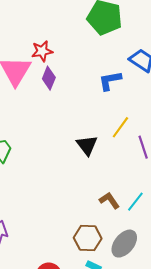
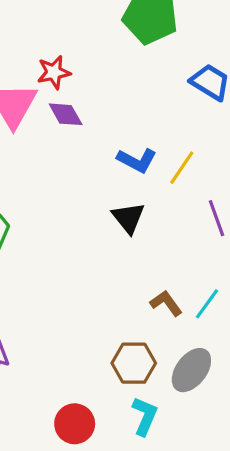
purple diamond: (49, 78) -> (66, 114), turned -50
blue L-shape: (110, 81) -> (137, 160), moved, turned -140
yellow line: (120, 127) -> (182, 168), moved

